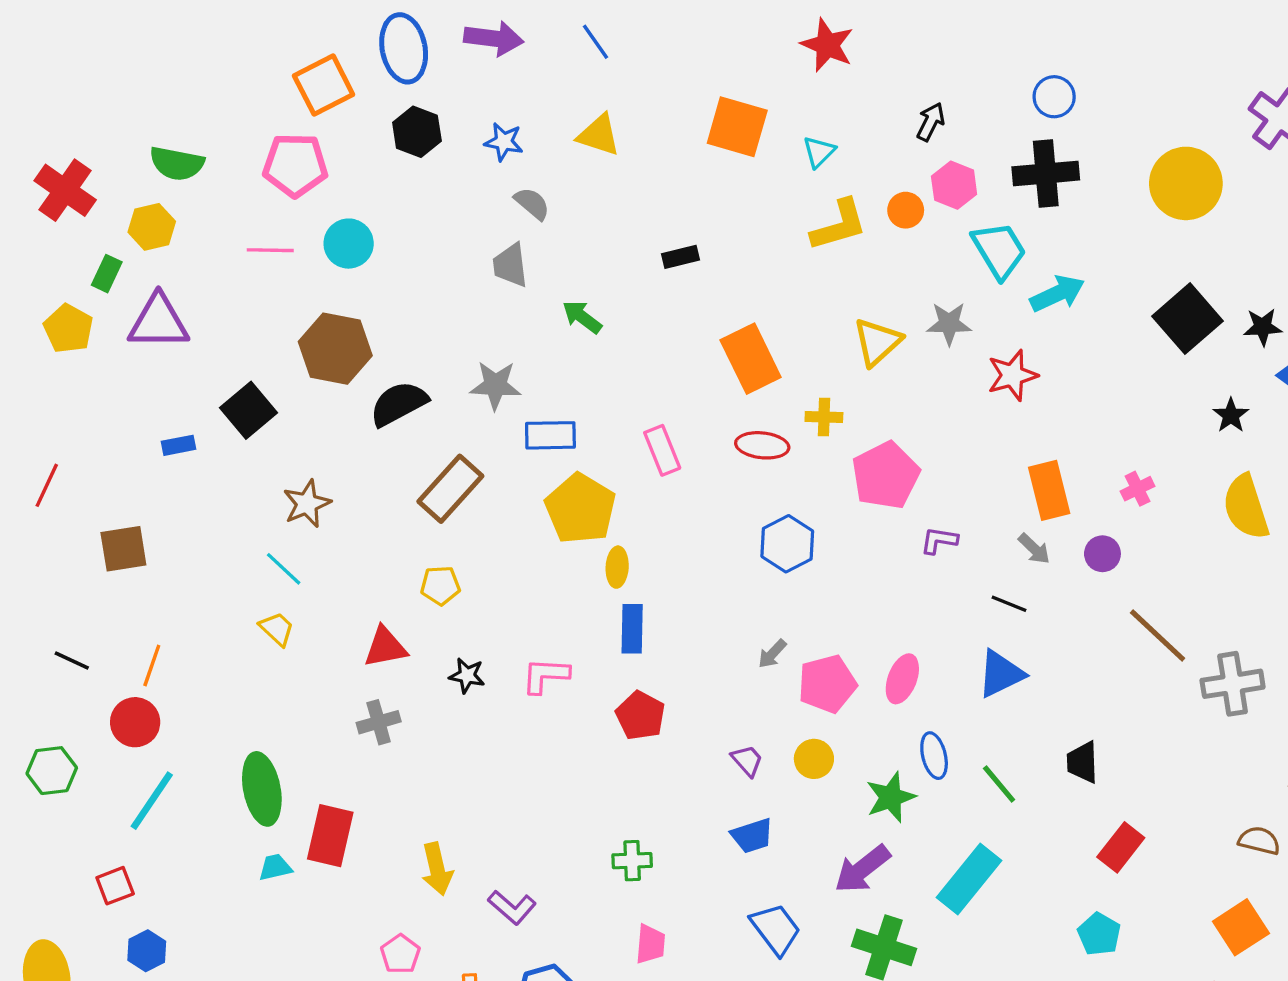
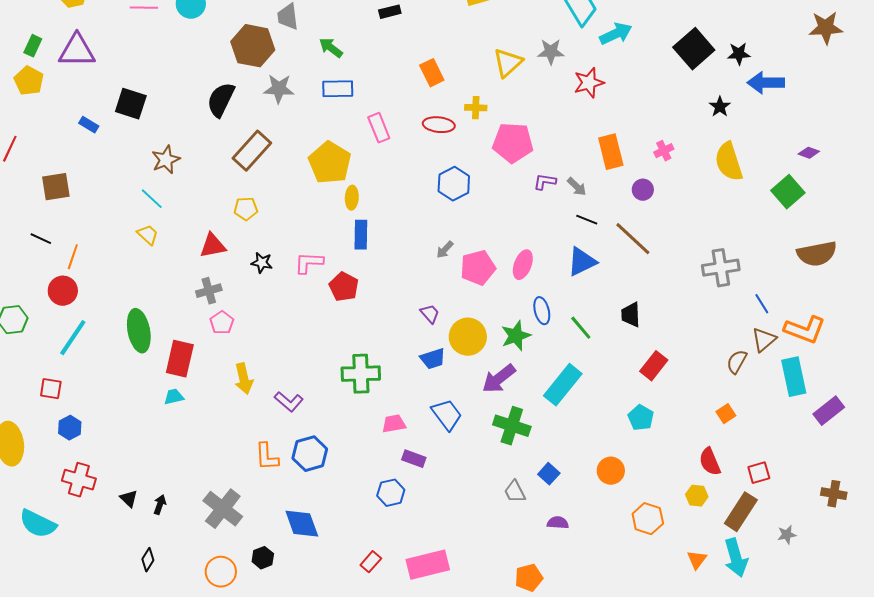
green rectangle: (107, 274) -> (33, 46), moved
yellow pentagon: (68, 329) -> (29, 81), moved
brown hexagon: (335, 349) -> (253, 46), moved
orange rectangle: (751, 359) -> (432, 73), size x0.7
black semicircle: (399, 404) -> (221, 100), turned -36
black square: (249, 410) -> (131, 104), turned -32
blue rectangle: (550, 435) -> (338, 89), moved
blue rectangle: (178, 445) -> (89, 125), turned 42
pink pentagon: (886, 475) -> (513, 143), turned 30
gray arrow: (1034, 549) -> (577, 187), moved
brown line: (1158, 635) -> (633, 239), moved
black line: (72, 660) -> (41, 239), moved
red pentagon: (640, 716) -> (344, 287), moved
yellow circle: (814, 759) -> (468, 337), moved, size x1.6
brown semicircle: (1259, 841) -> (737, 362), turned -75
green cross: (632, 861) -> (361, 374), size x1.6
cyan trapezoid: (275, 867) -> (174, 397), moved
red square: (115, 886) -> (51, 389), turned 30
orange square: (1241, 927) -> (726, 414), size x0.6
pink trapezoid: (650, 944) -> (394, 424), moved, turned -105
pink pentagon: (400, 954) -> (222, 323), moved

